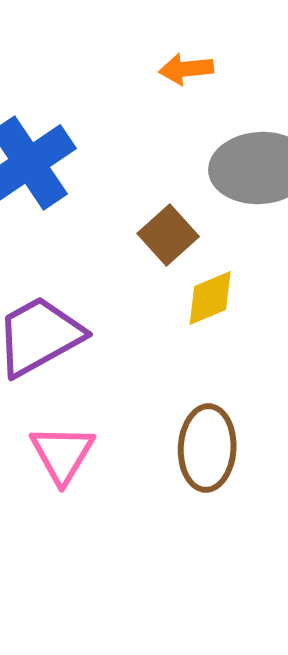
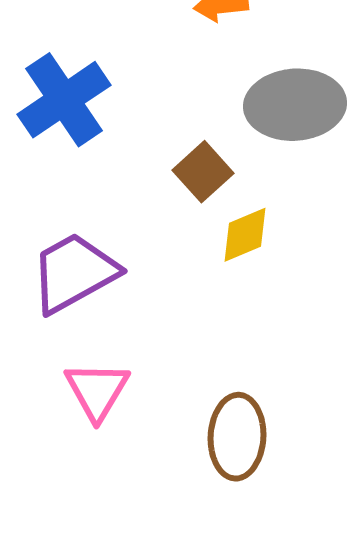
brown ellipse: (207, 448) -> (237, 437), moved

